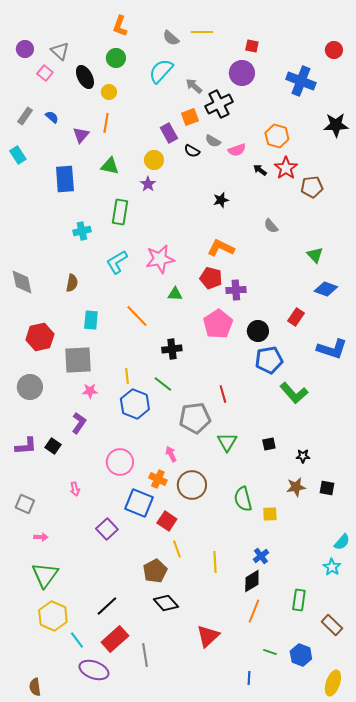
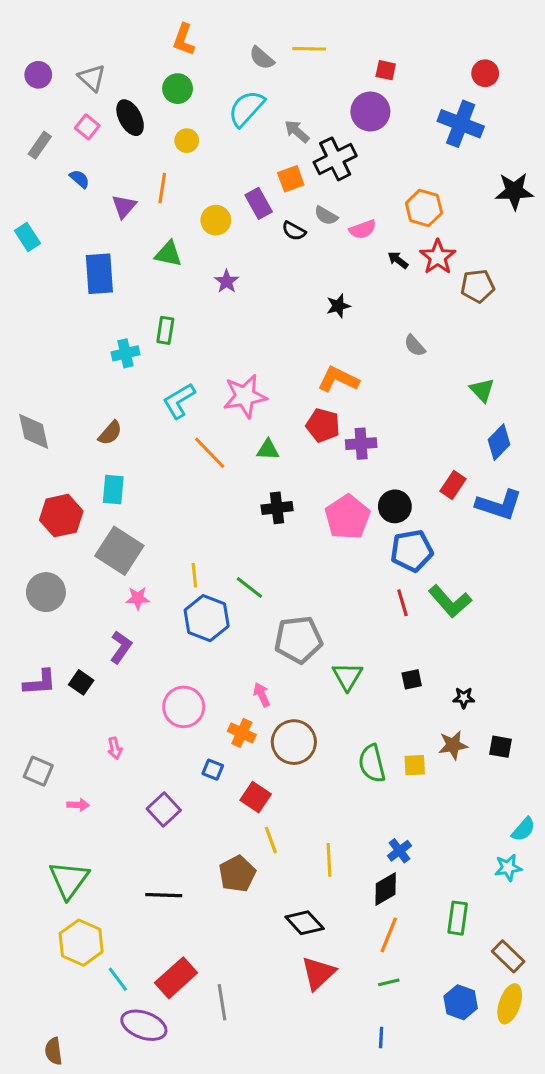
red circle: (334, 50) -> (485, 73), moved
pink square: (45, 73) -> (87, 127), moved
yellow circle: (109, 92) -> (187, 141), moved
gray rectangle: (25, 116) -> (40, 145), moved
yellow circle: (154, 160) -> (216, 220), moved
green rectangle: (120, 212) -> (165, 330), moved, size x0.7
brown semicircle: (72, 283) -> (110, 433), turned 30
blue diamond: (326, 289) -> (499, 442), turned -65
orange line: (137, 316) -> (210, 453), moved
cyan rectangle: (91, 320) -> (113, 490), moved
pink pentagon: (218, 324) -> (347, 517), moved
black cross: (172, 349) -> (277, 508), moved
blue L-shape: (332, 349) -> (499, 505), moved
gray square: (78, 360) -> (119, 551), turned 36
red line: (223, 394) -> (403, 603), moved
blue square: (139, 503) -> (213, 770), size x0.5
yellow square: (270, 514) -> (415, 765), moved
pink arrow: (41, 537) -> (78, 805), moved
cyan star: (332, 567) -> (508, 868), turned 30
black diamond: (166, 603) -> (305, 923), moved
black line: (107, 606) -> (164, 895), moved, turned 45
green line: (270, 652) -> (389, 982), moved, turned -32
yellow ellipse: (333, 683) -> (510, 1004), moved

